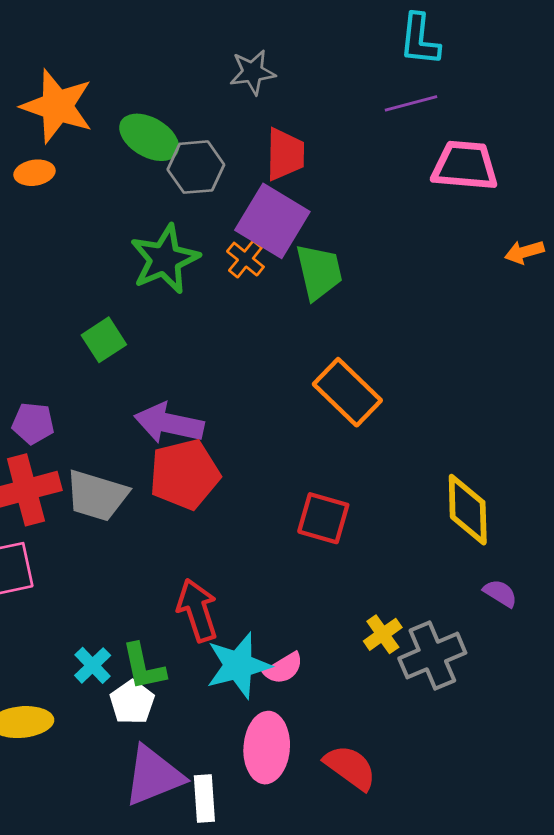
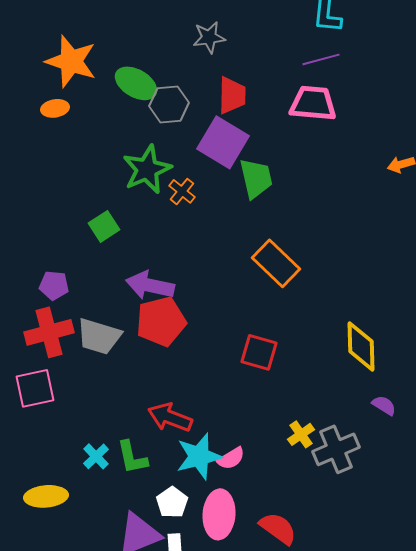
pink trapezoid: (465, 166) -> (313, 103), moved
orange cross: (245, 259) -> (182, 191), moved
red arrow: (197, 610) -> (170, 417), turned -51
white pentagon: (132, 702) -> (172, 502), moved

